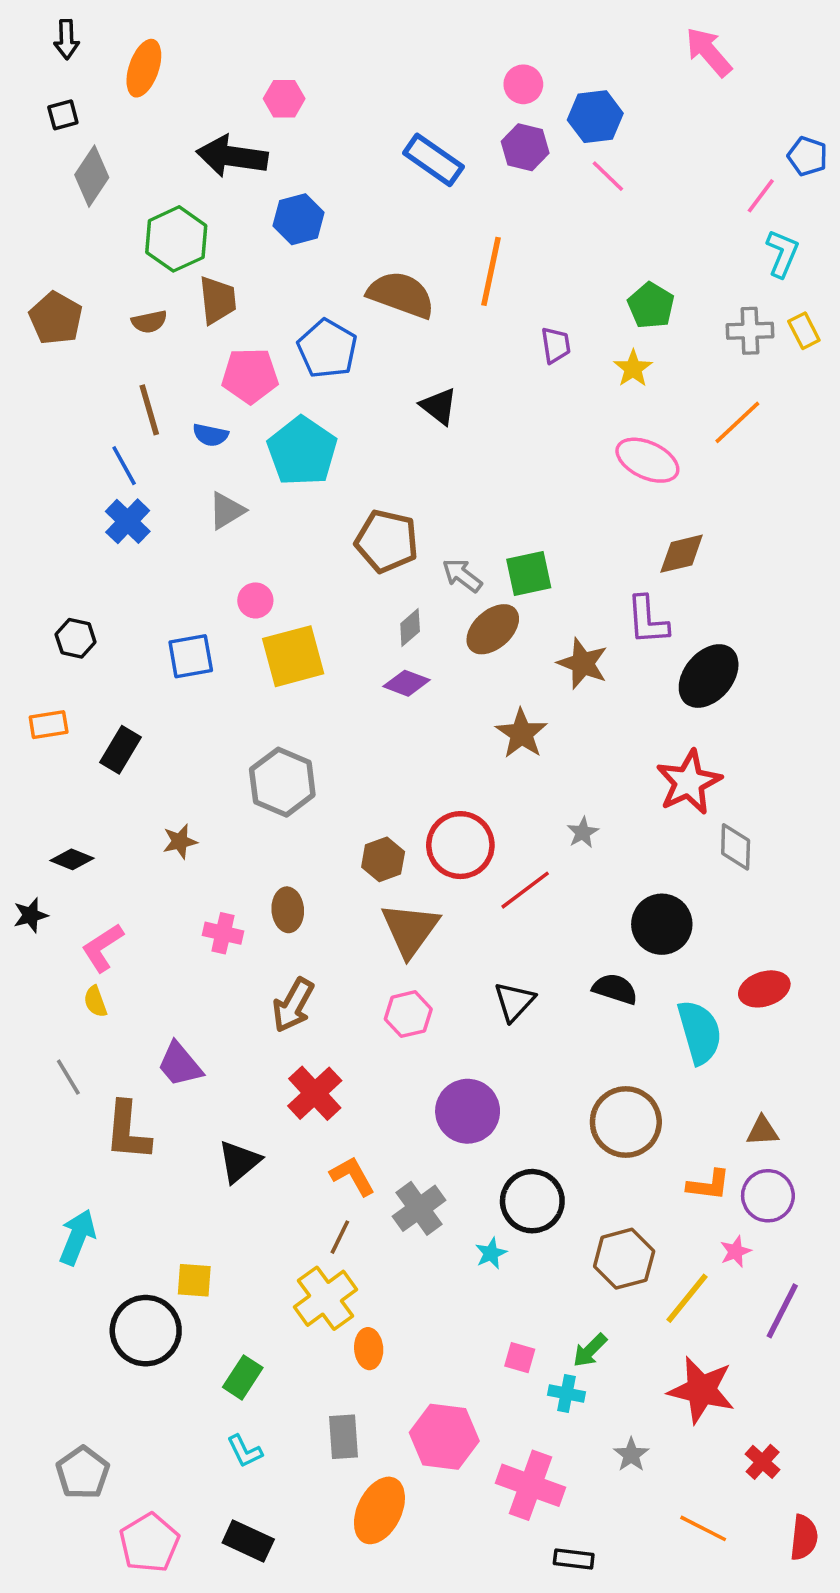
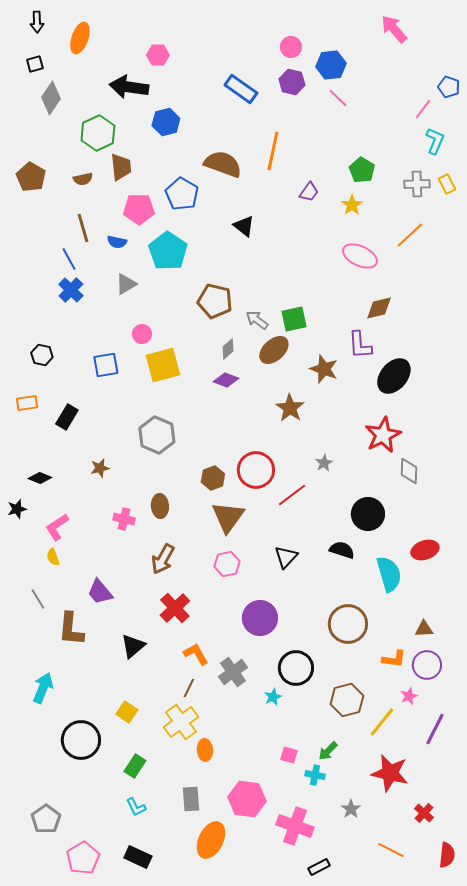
purple trapezoid: (556, 345) -> (309, 192), turned 45
yellow square: (194, 1280) -> (127, 712), moved, turned 30
black rectangle: (574, 1559) -> (319, 867), turned -35

